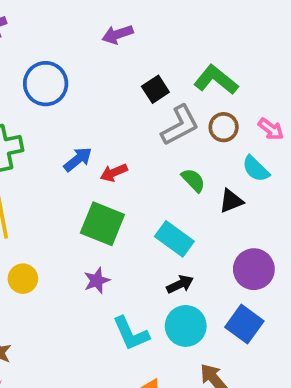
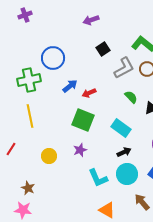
blue circle: (46, 84) -> (53, 58), moved
black square: (155, 89) -> (103, 49), moved
yellow circle: (23, 279) -> (49, 156), moved

